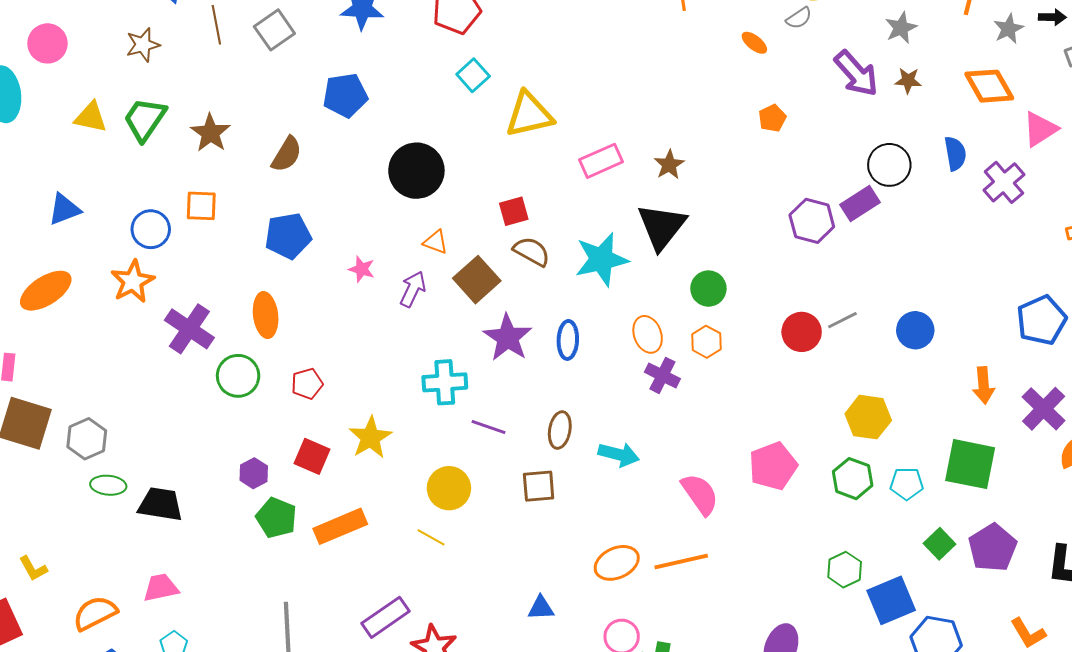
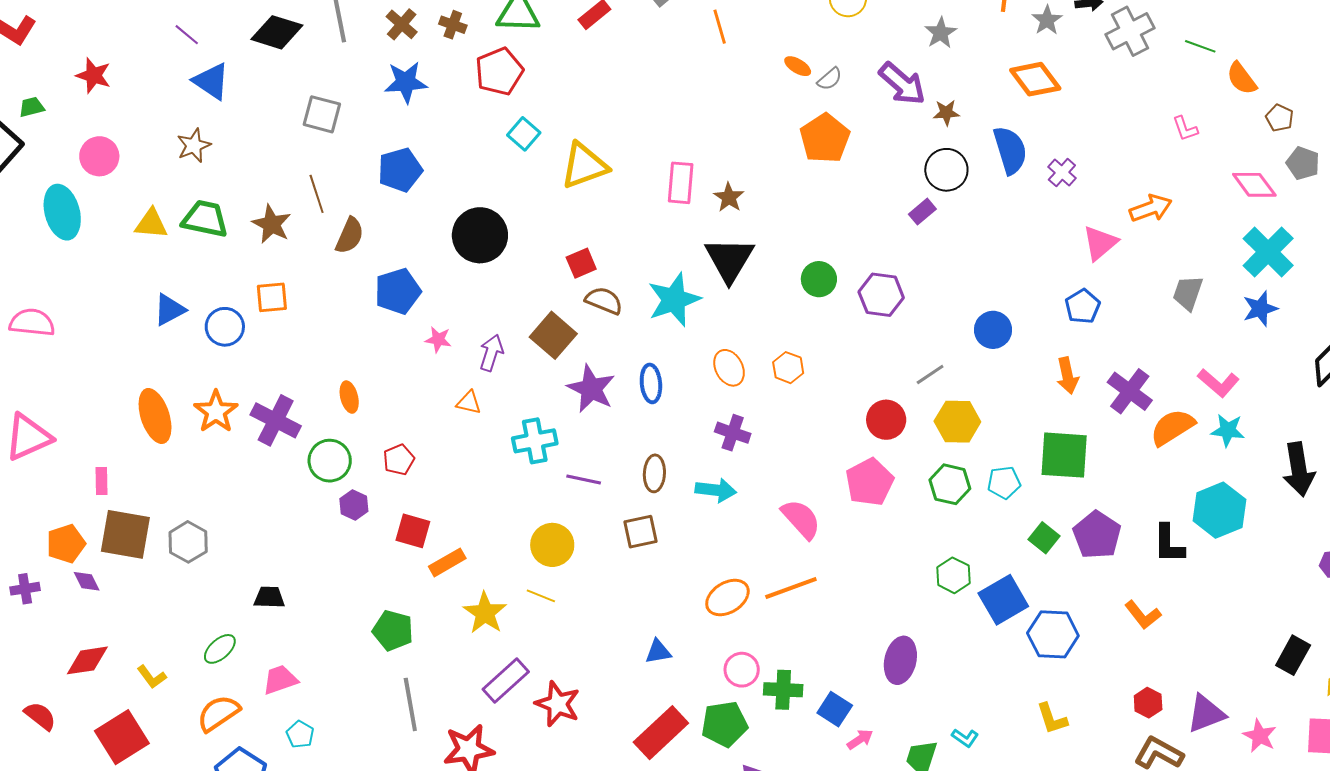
gray semicircle: (799, 18) -> (830, 79), moved
brown line: (216, 25) -> (317, 194), moved
gray square: (274, 30) -> (322, 114), turned -33
brown star: (908, 80) -> (946, 113), moved
orange pentagon: (772, 118) -> (825, 138), size x1.8
green trapezoid: (145, 119) -> (205, 219), turned 75
pink triangle: (1040, 129) -> (1100, 243), moved
blue semicircle: (955, 154) -> (1010, 150), size x1.4
pink rectangle: (601, 161) -> (681, 183), moved, turned -54
purple cross: (1004, 182) -> (1062, 173), size x0.7
purple rectangle: (860, 203) -> (922, 212), size x0.7
blue triangle: (64, 209) -> (169, 310), moved
purple hexagon: (812, 221) -> (881, 295), moved
blue pentagon: (288, 236) -> (398, 291), moved
orange triangle: (436, 242) -> (469, 403), moved
orange star: (133, 281) -> (216, 412), moved
green circle: (708, 289) -> (819, 279), moved
orange ellipse: (46, 291) -> (155, 416), moved, turned -68
orange ellipse: (266, 315) -> (349, 397), size x0.7
gray line: (842, 320) -> (930, 374), moved
blue pentagon: (1042, 320) -> (1083, 306), moved, size x0.7
red circle: (802, 332) -> (886, 420), moved
purple cross: (662, 375) -> (733, 433), moved
yellow star: (370, 438) -> (485, 613), moved
purple hexagon: (254, 473) -> (354, 505), moved
green ellipse: (108, 485) -> (220, 649), moved, turned -40
black trapezoid: (160, 504) -> (269, 597), size x0.7
green pentagon: (276, 518) -> (393, 631), moved
orange rectangle: (340, 526) -> (447, 562), moved, size x0.7

